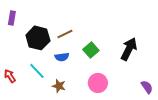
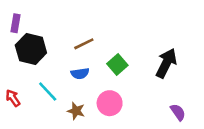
black hexagon: (38, 38) -> (31, 49), moved
pink circle: (98, 83) -> (110, 103), moved
purple semicircle: (147, 87) -> (178, 112), moved

